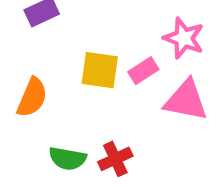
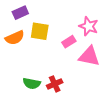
yellow square: (100, 70) -> (40, 31), moved
orange semicircle: (32, 97) -> (15, 38), moved, turned 42

